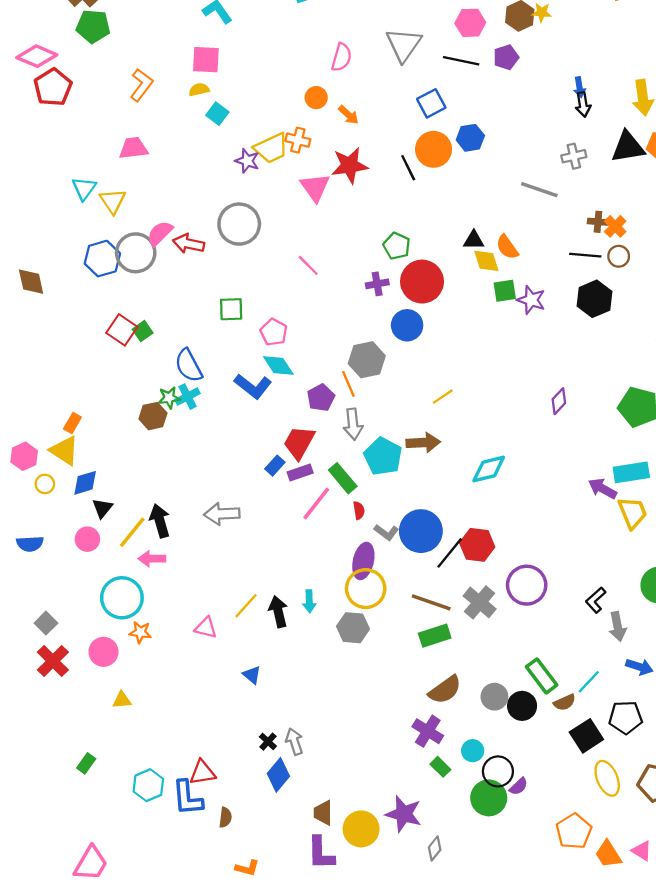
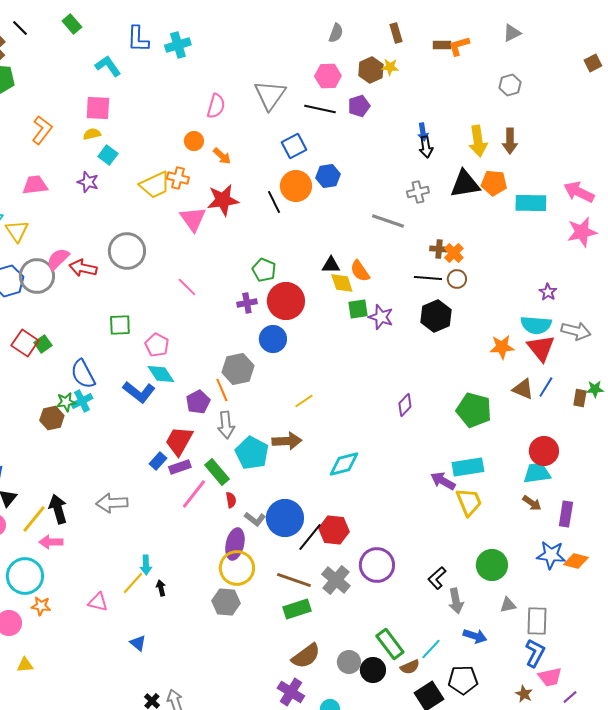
purple star: (247, 161) -> (88, 182), moved
cyan arrow: (309, 601) -> (146, 565), moved
black arrow: (278, 612) -> (161, 588), size x0.6

